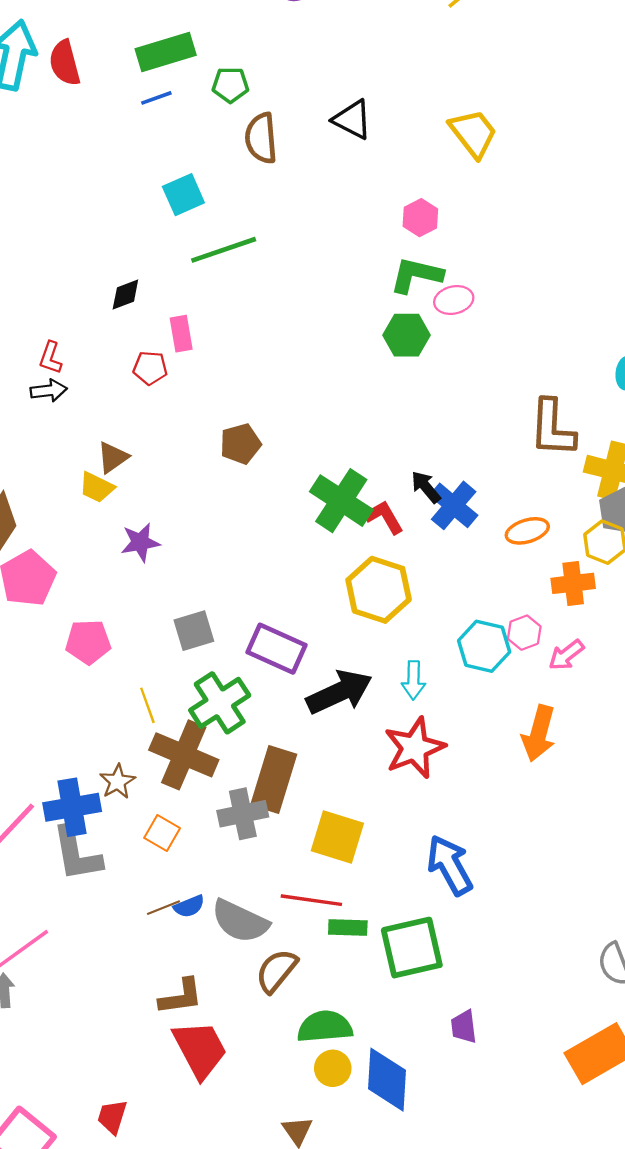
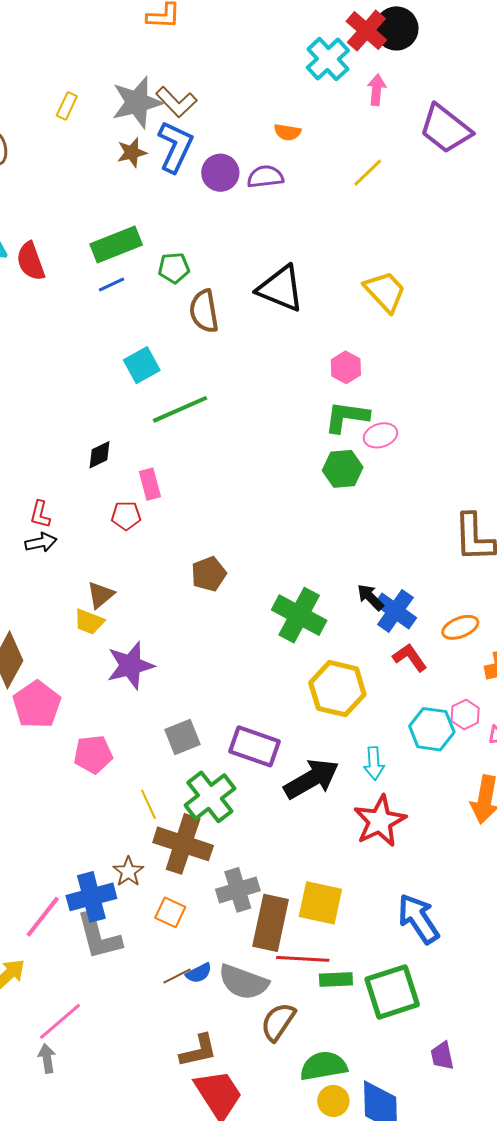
black triangle: (352, 120) -> (281, 289), size x1.4
red L-shape: (384, 517) -> (410, 657), moved
purple star: (140, 542) -> (130, 665), size x1.4
brown rectangle: (274, 779) -> (271, 923), moved

